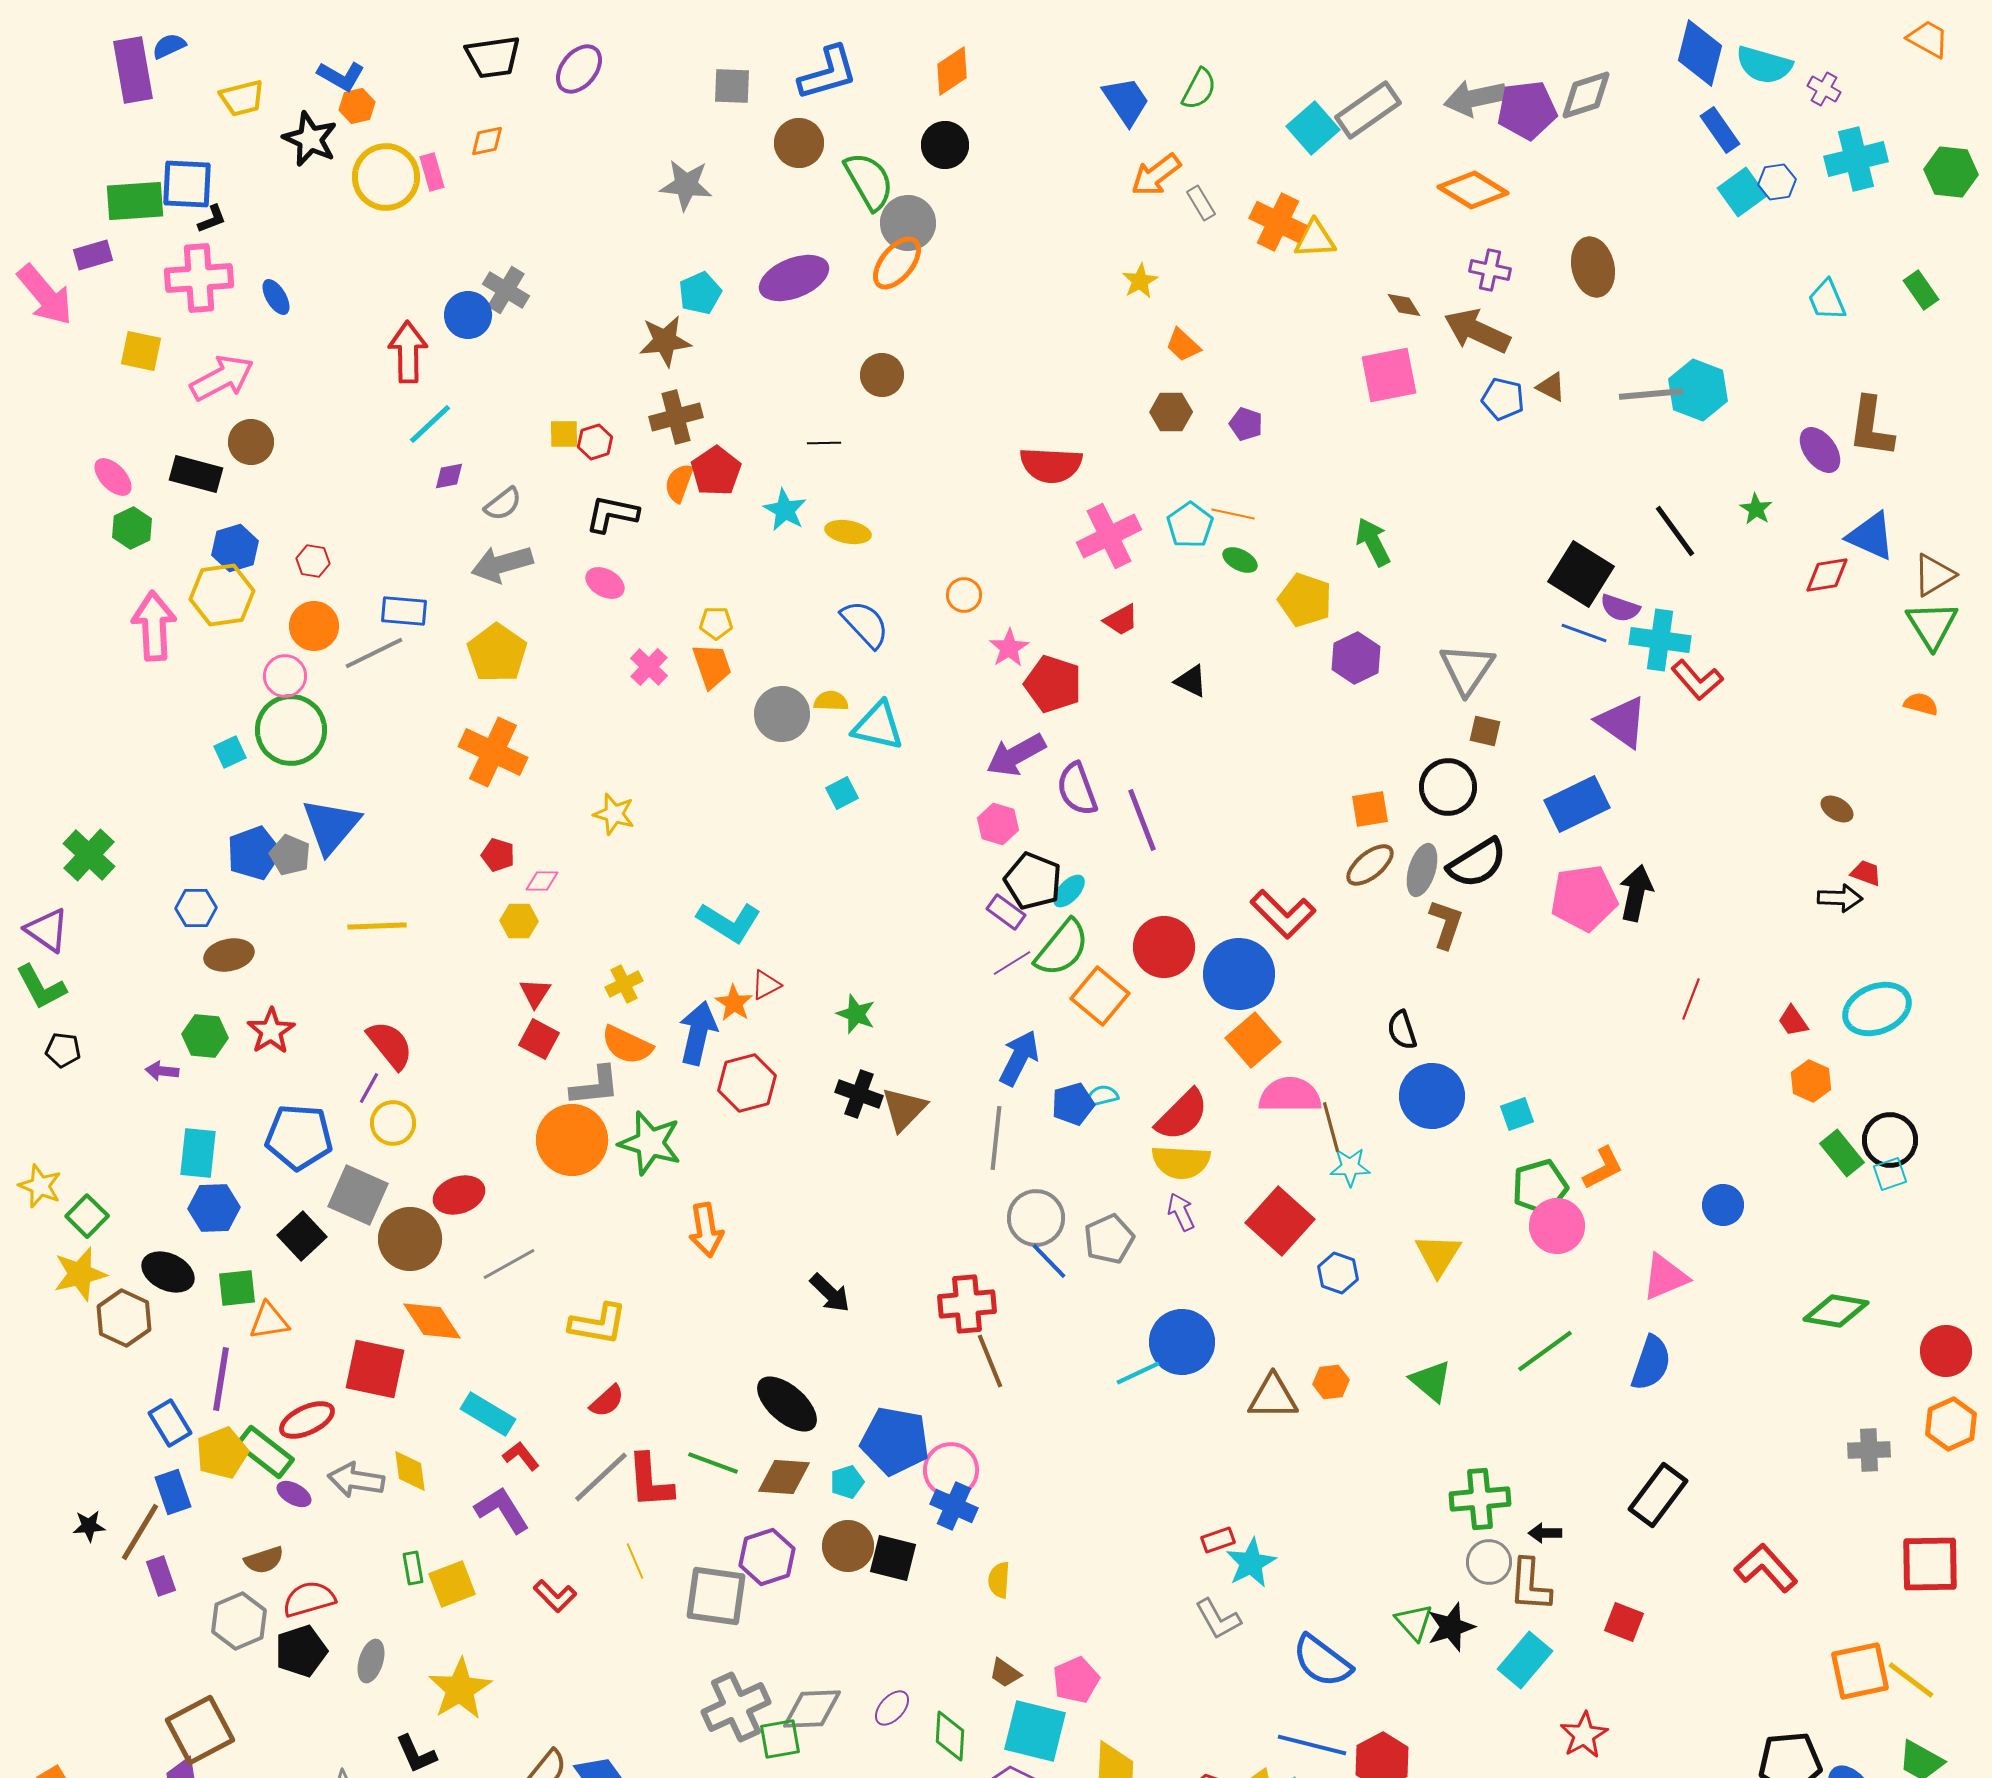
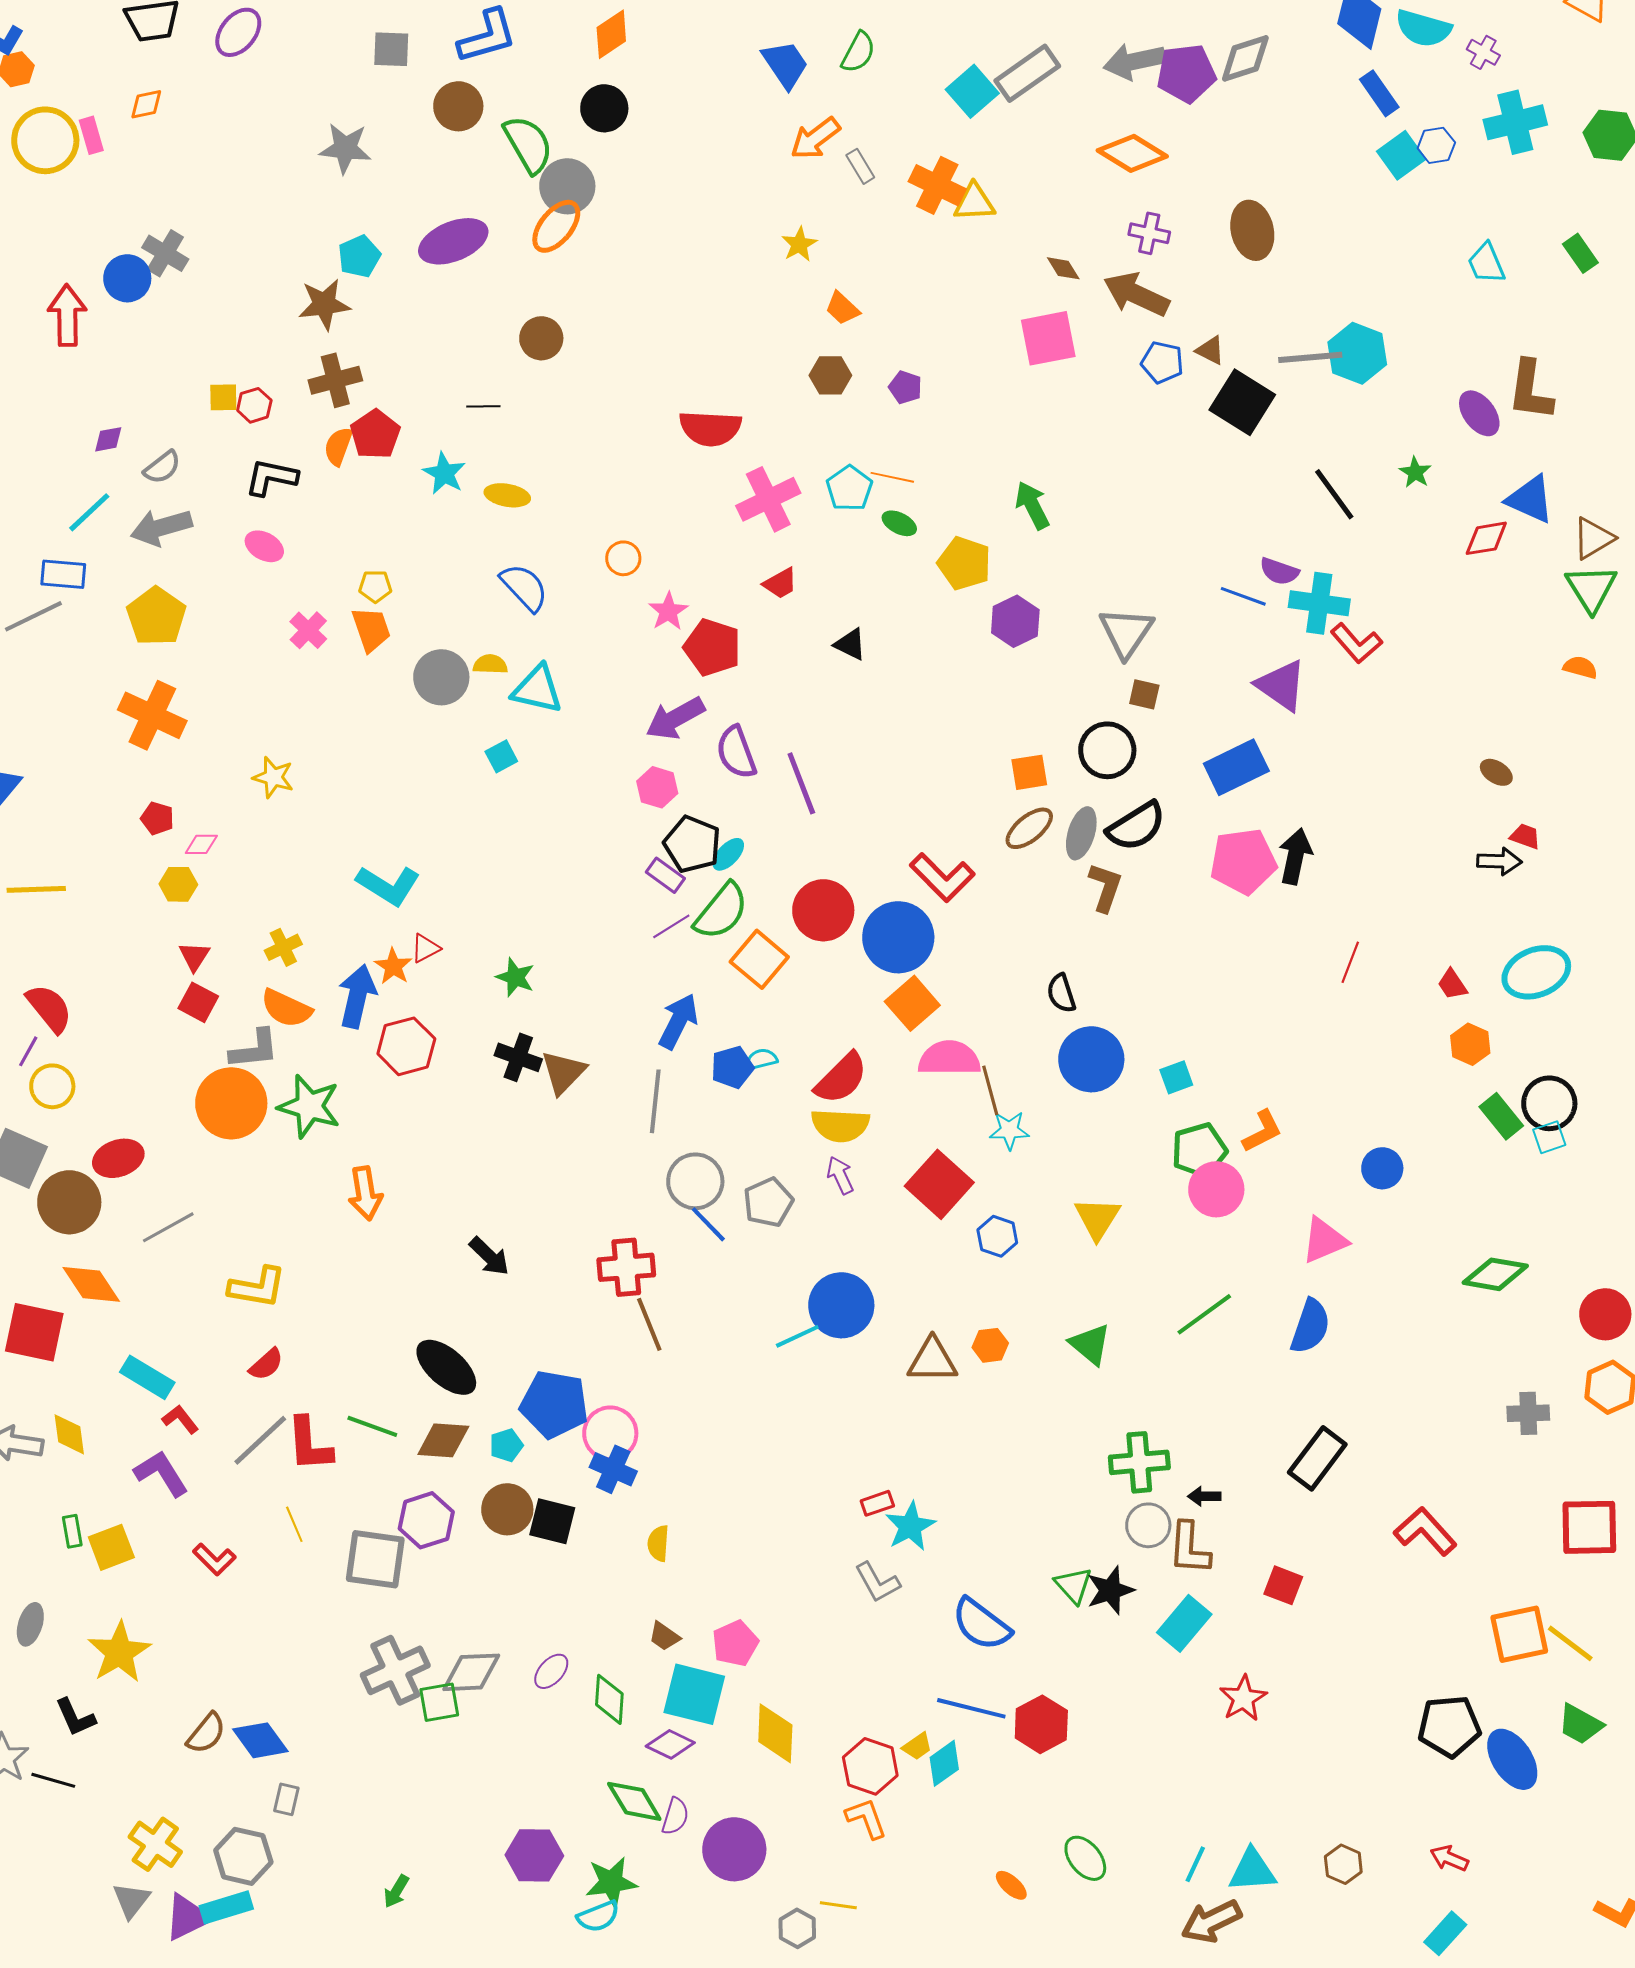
cyan line: (430, 424) -> (89, 512), moved
black square: (1581, 574) -> (1242, 402), moved

